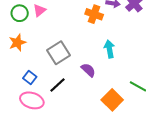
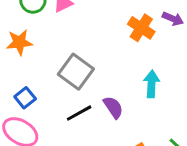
gray square: (58, 53) -> (76, 72), turned -35
black line: (58, 85) -> (79, 113), moved

